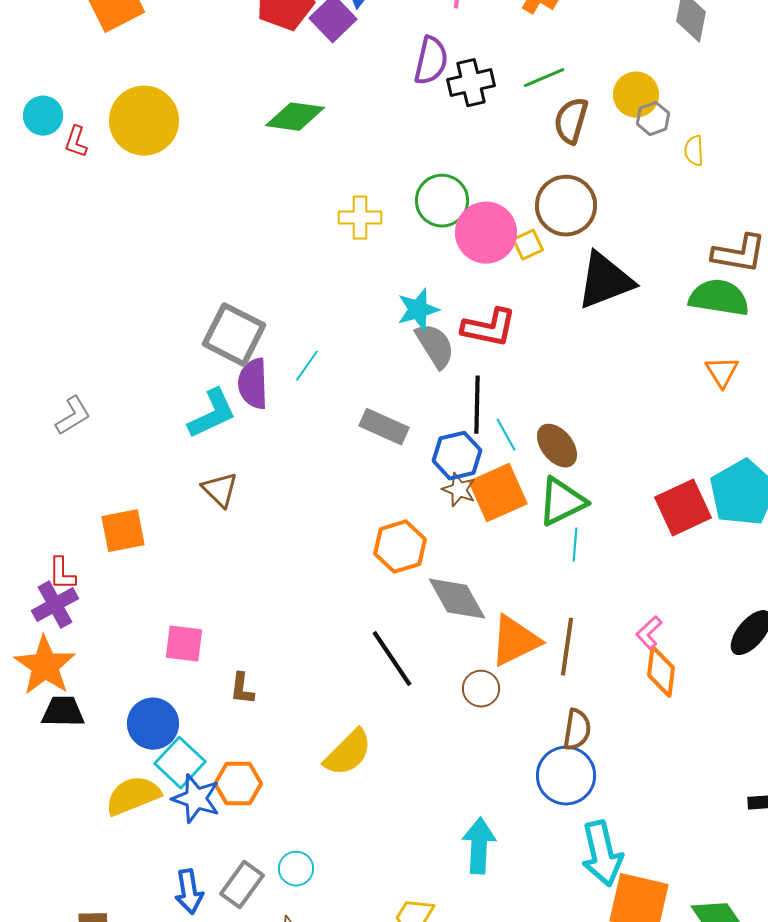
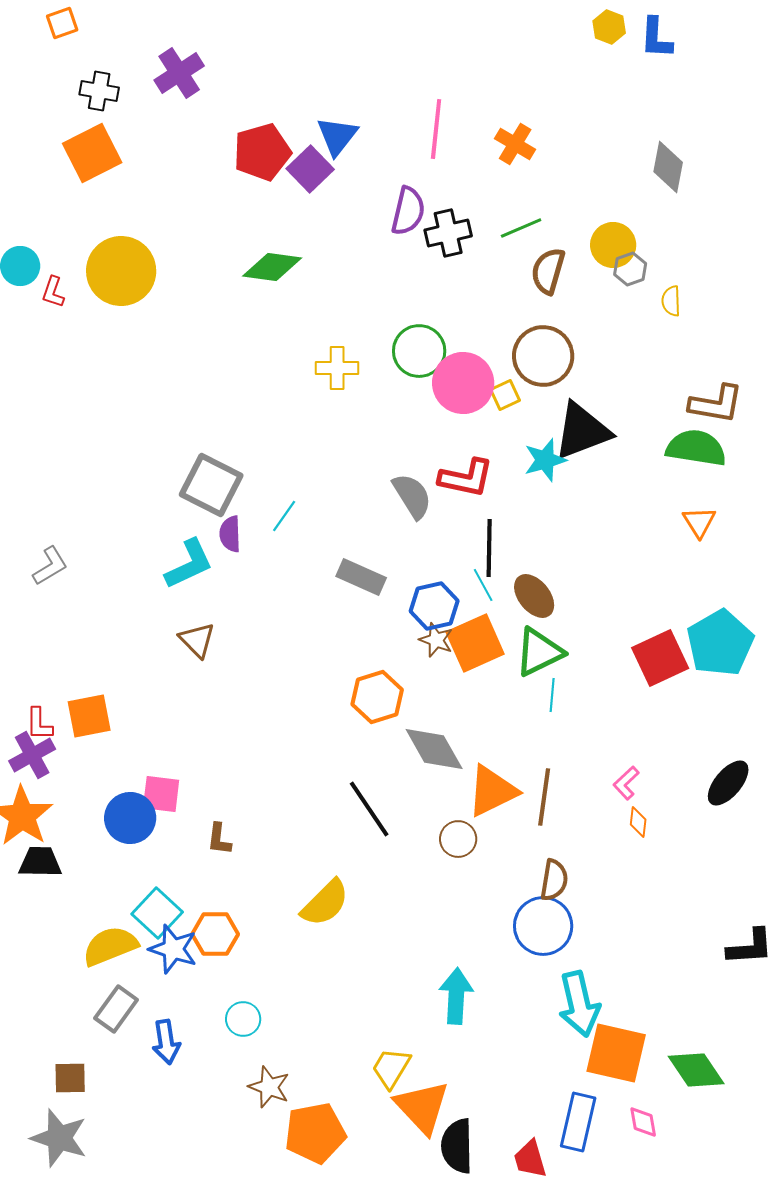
cyan star: (418, 310) -> (545, 460), moved
purple semicircle: (253, 384) -> (230, 534), size x0.7
black line: (477, 405) -> (489, 548), moved
orange square: (123, 531) -> (89, 716), moved
orange diamond: (661, 672) -> (638, 822), size x0.6
blue circle: (153, 724) -> (130, 818), moved
cyan circle: (296, 869) -> (243, 1019), moved
gray rectangle: (242, 885) -> (116, 1009), moved

